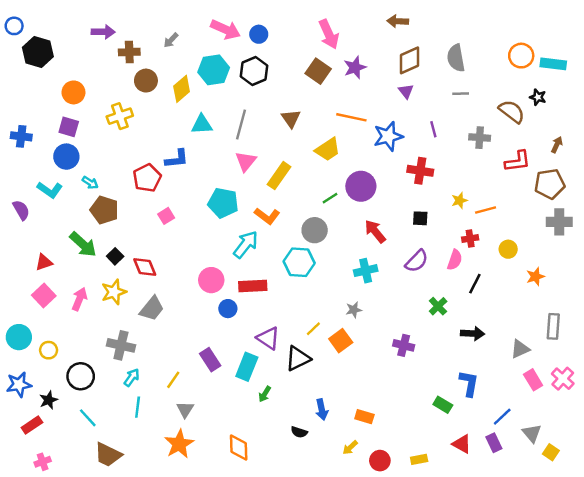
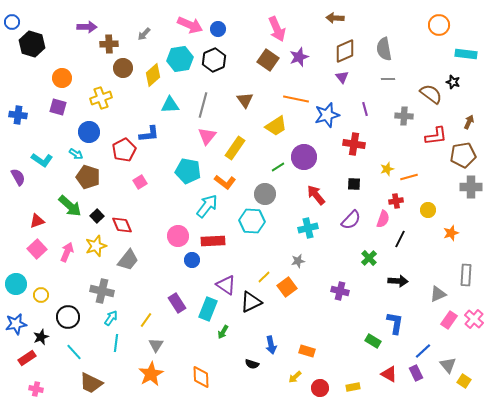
orange circle: (521, 56) -> (439, 25), moved
blue circle: (66, 157) -> (89, 132), moved
pink rectangle: (533, 380) -> (449, 320), turned 66
pink cross: (43, 462) -> (36, 389), turned 32

